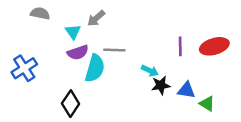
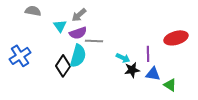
purple line: (180, 46) -> (148, 54), moved
purple semicircle: (78, 52) -> (78, 33), moved
black diamond: (71, 104) -> (63, 66), moved

